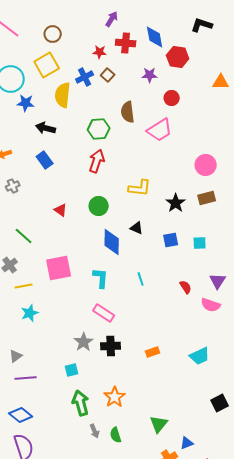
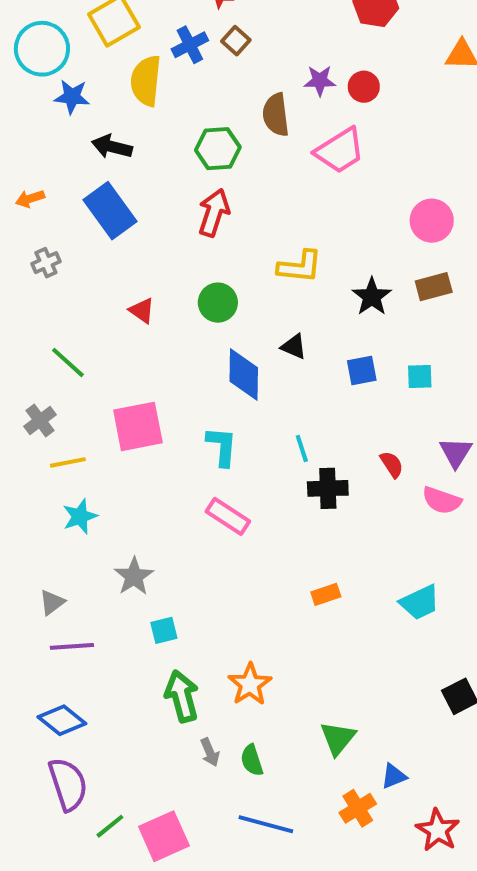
purple star: (150, 75) -> (320, 81), moved
blue rectangle: (45, 160) -> (110, 211), size x1.5
gray star: (84, 342) -> (134, 576), moved
black cross: (111, 346) -> (328, 488), moved

